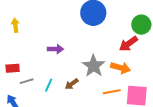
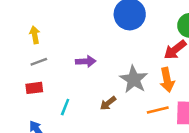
orange arrow: (121, 68) -> (167, 80), turned 66
gray line: (27, 81) -> (39, 62), moved
cyan line: (49, 85) -> (65, 107), moved

